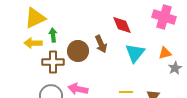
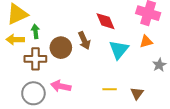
orange triangle: (165, 53) -> (146, 42), moved

